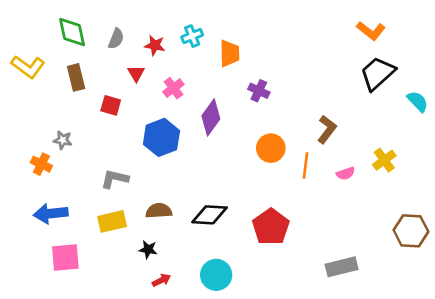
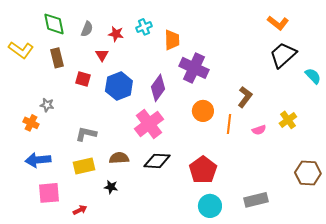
pink cross: (173, 88) -> (149, 124), moved, size x1.8
purple cross: (259, 91) -> (194, 68), size x1.8
blue hexagon: (161, 137) -> (119, 86), moved
cyan circle: (216, 275) -> (210, 206), moved
red arrow: (161, 280) -> (80, 210), moved

